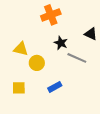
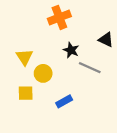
yellow triangle: (21, 49) -> (24, 57), turned 42
yellow square: (19, 88) -> (26, 93), moved

